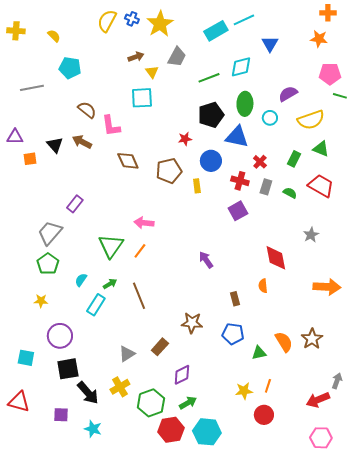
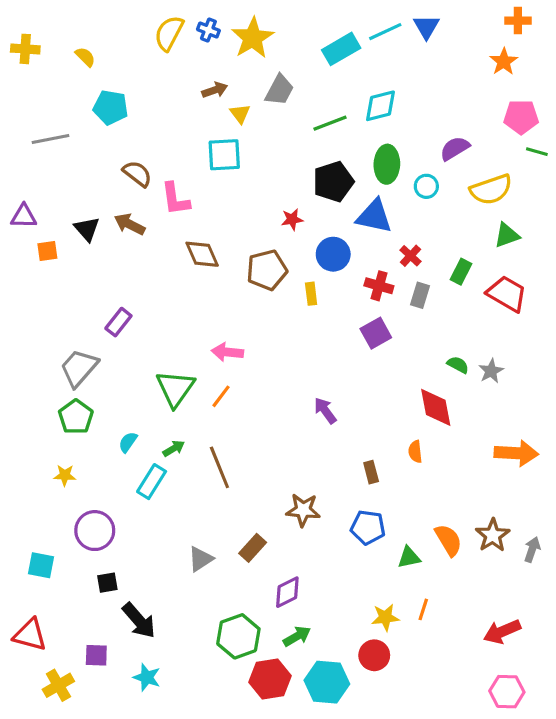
orange star: (319, 39) -> (504, 62), turned 30
blue triangle: (270, 44) -> (426, 27), moved
green triangle: (321, 149) -> (507, 235), turned -42
green rectangle: (294, 159) -> (461, 272), moved
green semicircle: (290, 193) -> (458, 365), moved
black square: (68, 369) -> (107, 583), size x0.6
gray arrow: (337, 381) -> (532, 549), moved
yellow cross: (120, 387) -> (58, 685), moved
red circle: (264, 415) -> (374, 655), moved

